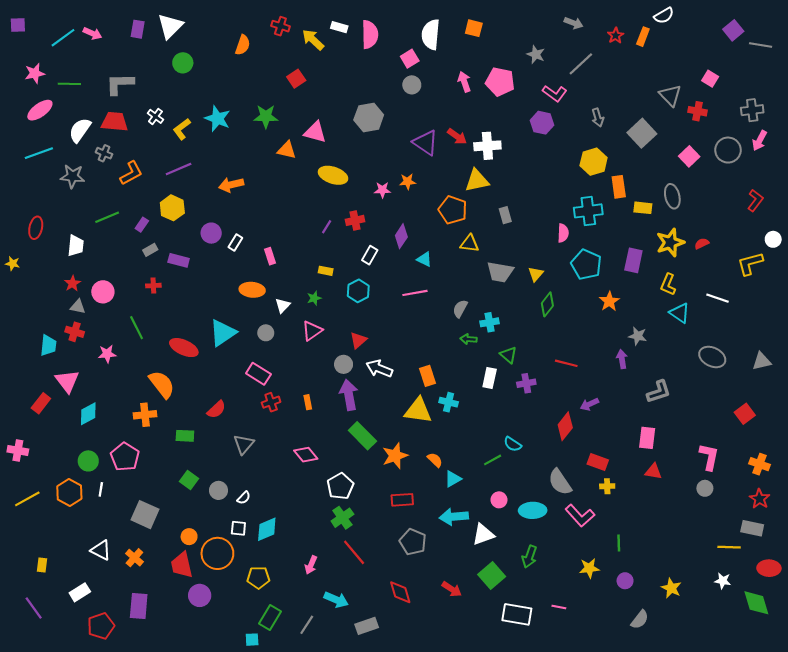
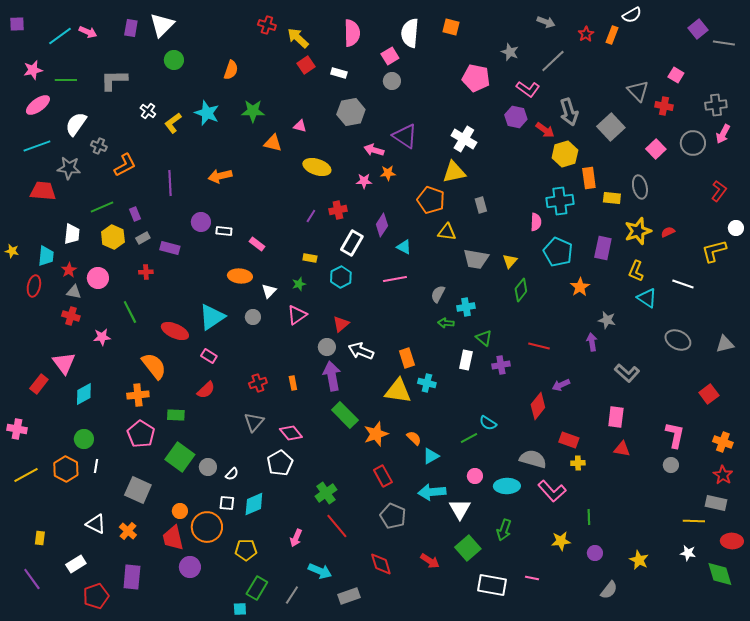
white rectangle: (339, 27) -> (339, 73), moved
orange semicircle: (243, 45) -> (231, 70), moved
red square: (296, 79) -> (306, 65), moved
pink arrow: (464, 82) -> (374, 150), moved, turned -54
gray arrow: (598, 117) -> (569, 112), size x1.5
red trapezoid: (115, 122) -> (43, 191), moved
pink triangle: (315, 132) -> (300, 126), size x0.6
red arrow: (457, 136) -> (545, 130), moved
white cross: (487, 146) -> (464, 139), turned 35
purple line: (179, 169) -> (170, 183), moved, turned -70
yellow hexagon: (172, 208) -> (113, 237), moved
purple rectangle: (142, 225) -> (135, 214), turned -56
red ellipse: (36, 228) -> (34, 286), moved
white rectangle: (235, 242) -> (224, 231), turned 63
white rectangle: (370, 255) -> (352, 243), size x1.4
pink rectangle: (270, 256) -> (257, 244), turned -35
cyan trapezoid: (48, 345) -> (46, 256), moved
pink rectangle: (258, 374) -> (209, 356), moved, size x0.7
gray L-shape: (659, 392) -> (627, 373), turned 60
gray triangle: (244, 444) -> (254, 422), moved
pink pentagon: (125, 457) -> (141, 434), moved
green square: (189, 480) -> (180, 457), size x1.6
gray semicircle: (560, 482) -> (533, 459), turned 140
white pentagon: (340, 486) -> (280, 463), moved
red rectangle: (402, 500) -> (383, 476), turned 65
white triangle: (483, 535) -> (460, 509), turned -40

